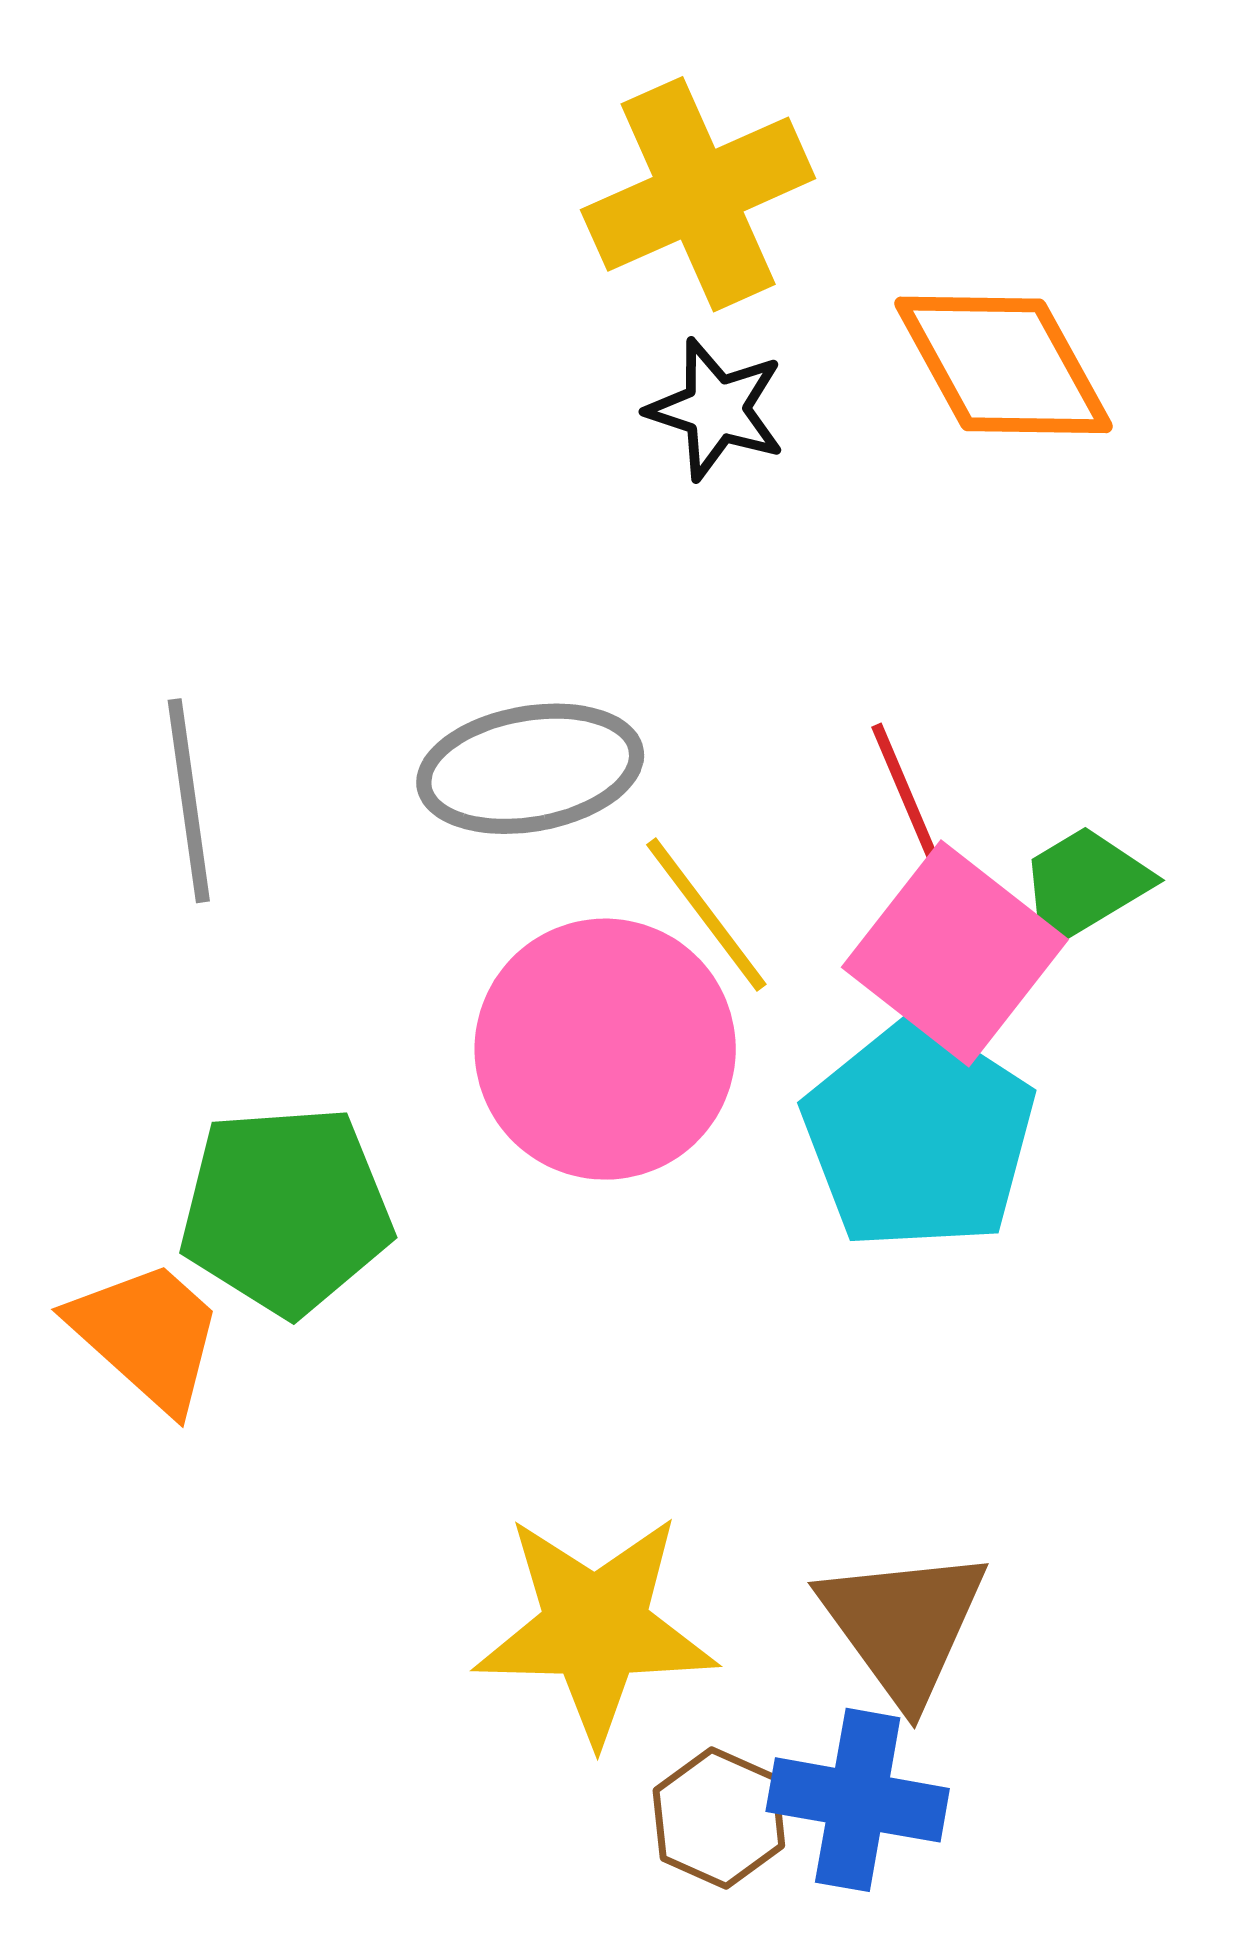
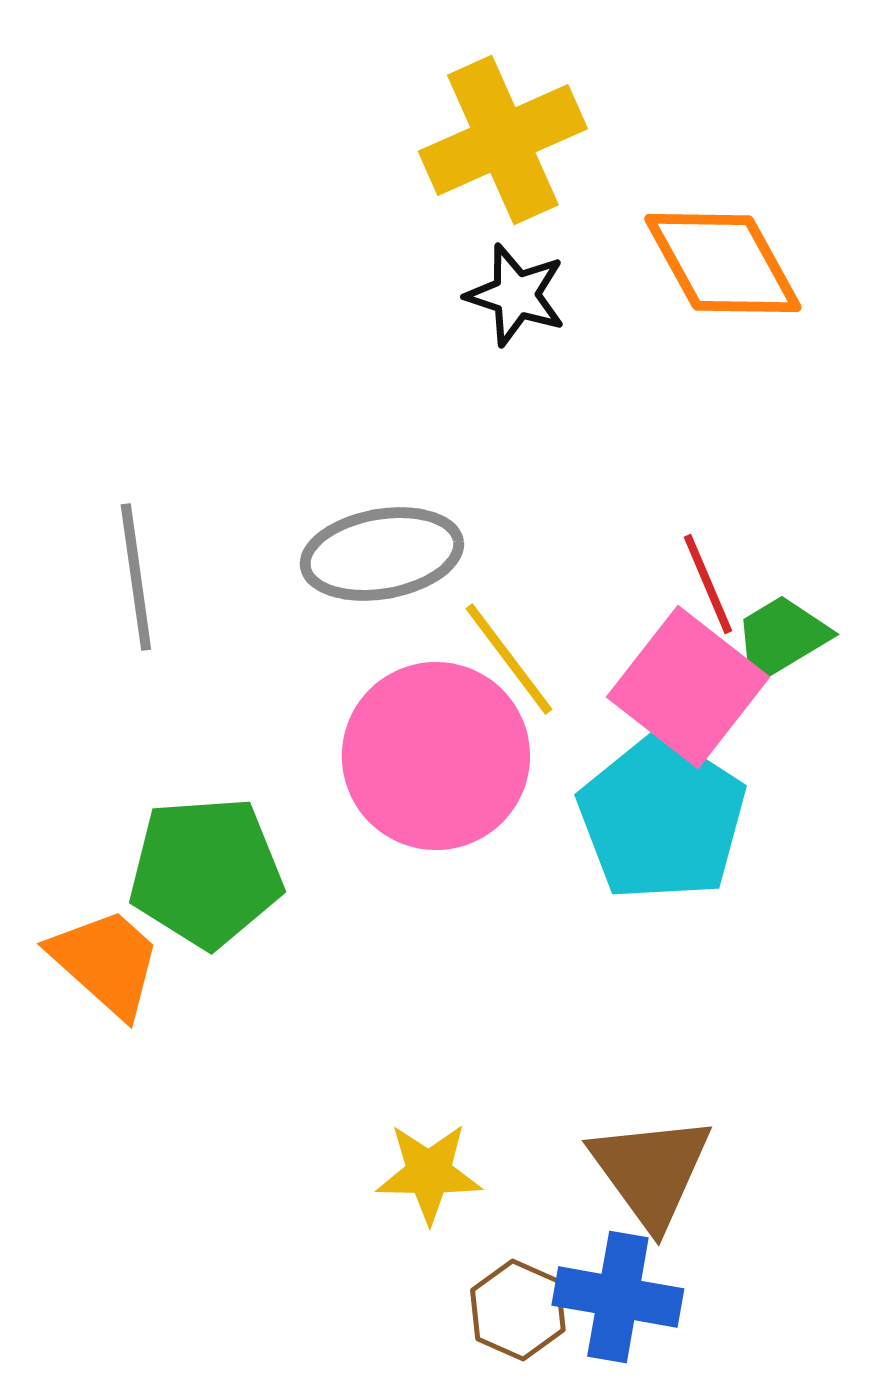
red line: (905, 792) -> (708, 584), moved
yellow star: (595, 1628) -> (429, 1173), size x0.6

